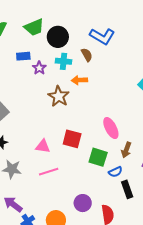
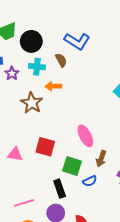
pink line: (49, 172) -> (24, 203), moved
black rectangle: (127, 189) -> (60, 189), moved

